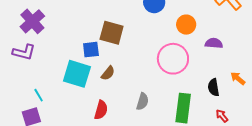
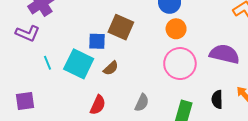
orange circle: (186, 25) -> (176, 29), moved
purple semicircle: (214, 43) -> (224, 54), size x1.6
cyan line: (39, 95) -> (47, 63), moved

